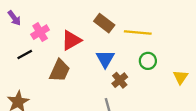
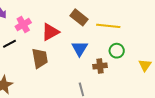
brown trapezoid: (60, 71) -> (40, 58), turned -35
brown cross: (120, 80) -> (100, 66), moved, turned 32

